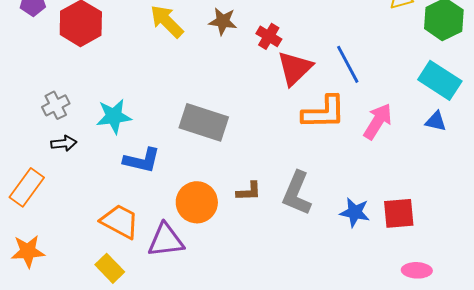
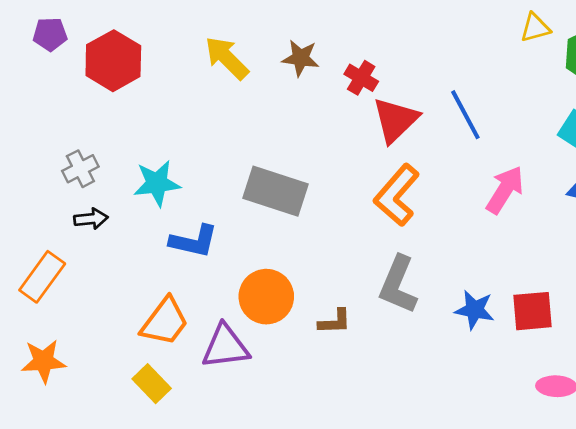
orange L-shape: (324, 112) -> (397, 195), moved, turned 132
brown L-shape: (249, 191) -> (335, 322), moved
orange trapezoid: (120, 221) -> (165, 322), turned 99

